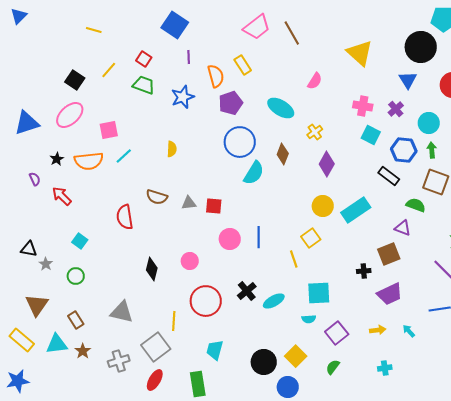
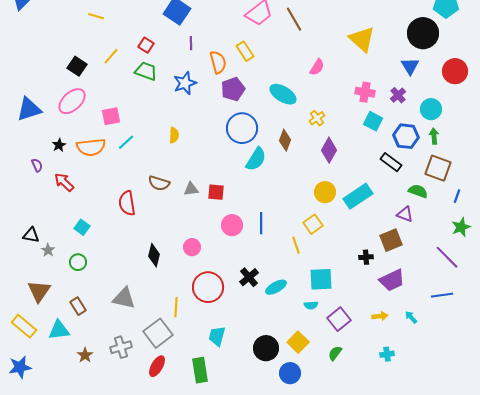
brown star: (83, 351) -> (85, 355), moved

